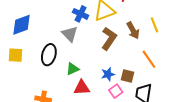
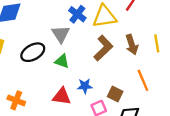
black ellipse: (49, 55) -> (33, 52), turned 35
green triangle: (73, 69) -> (62, 61), moved, turned 32
blue star: (108, 74) -> (85, 86), moved

